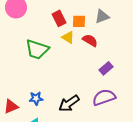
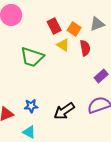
orange square: (79, 21) -> (74, 29), turned 32
red semicircle: (90, 40) -> (85, 48), turned 49

